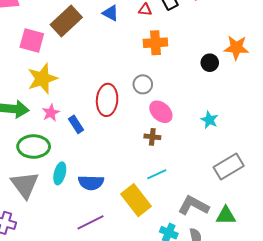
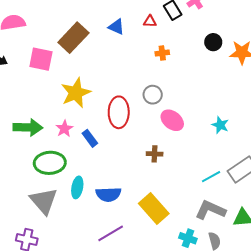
orange cross: (155, 43) -> (162, 53), size x0.6
black circle: (210, 63) -> (213, 42), moved
yellow star: (42, 79) -> (76, 93), moved
brown cross: (152, 137) -> (155, 154), moved
cyan line: (157, 174) -> (211, 177), moved

